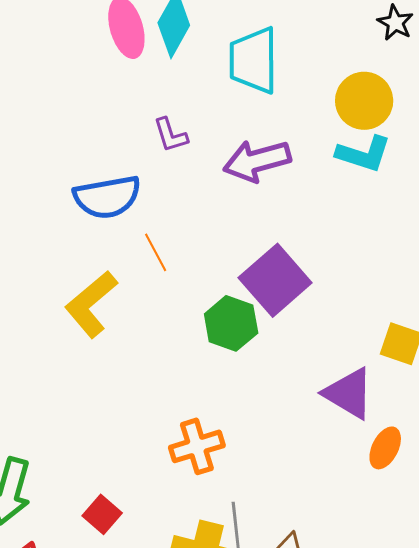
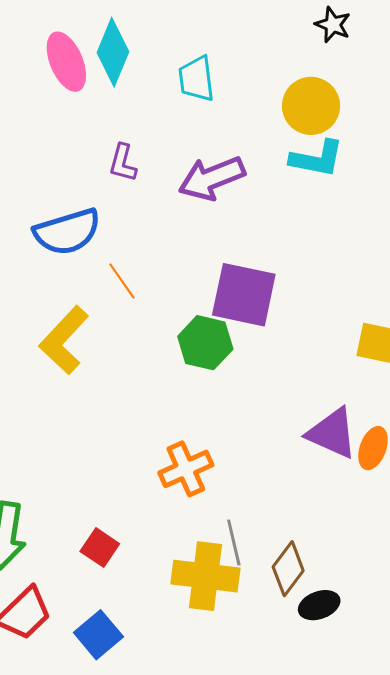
cyan trapezoid: (254, 60) -> (196, 79), size x0.7
purple L-shape: (170, 135) -> (123, 163), turned 39
purple square: (275, 280) -> (244, 295), turned -30
purple triangle: (349, 393) -> (332, 433), moved

